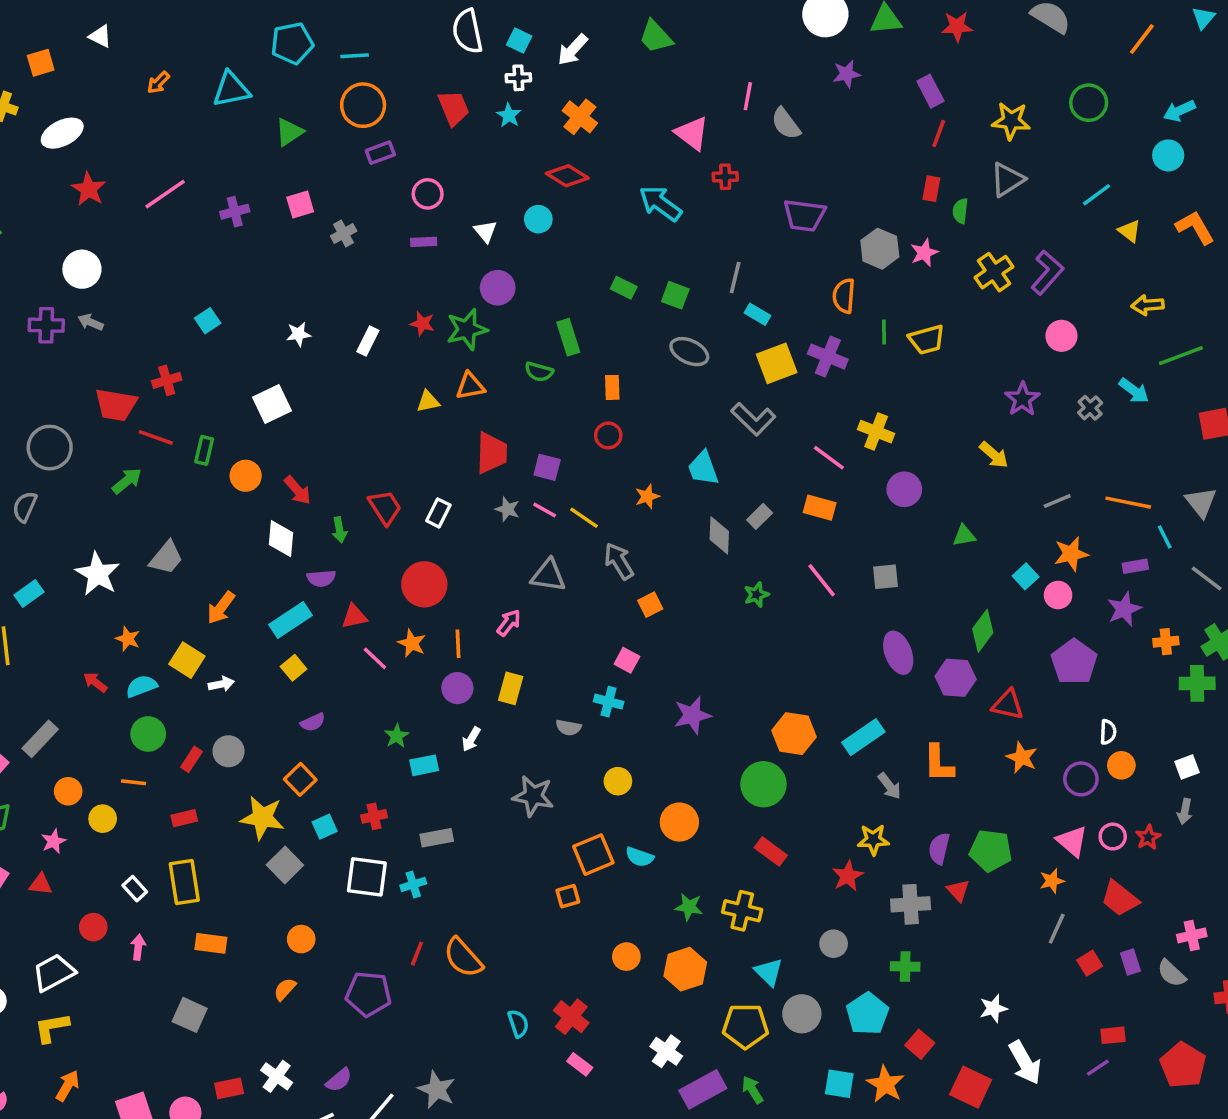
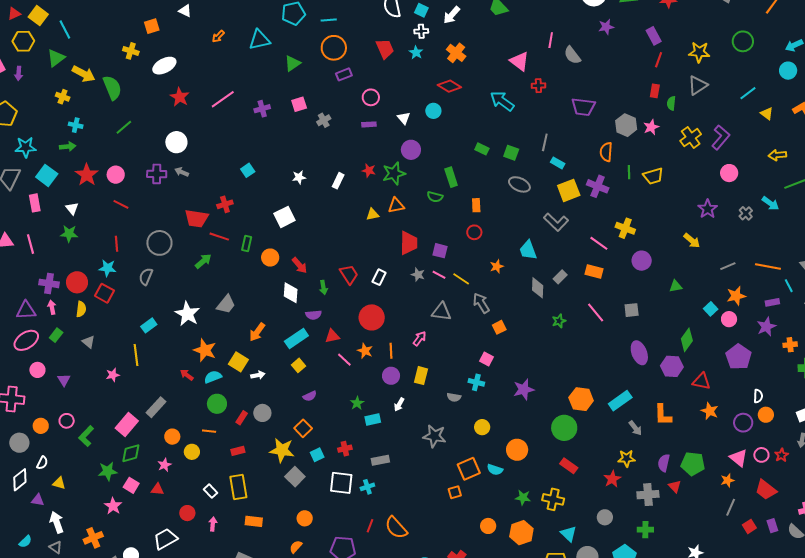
orange star: (128, 639) -> (205, 350), size x1.6

